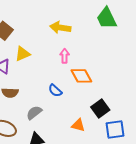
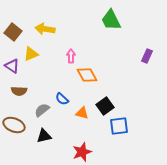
yellow arrow: (60, 28) -> (45, 29), moved
blue semicircle: (55, 91) -> (62, 99), moved
orange triangle: (78, 125) -> (82, 113), moved

